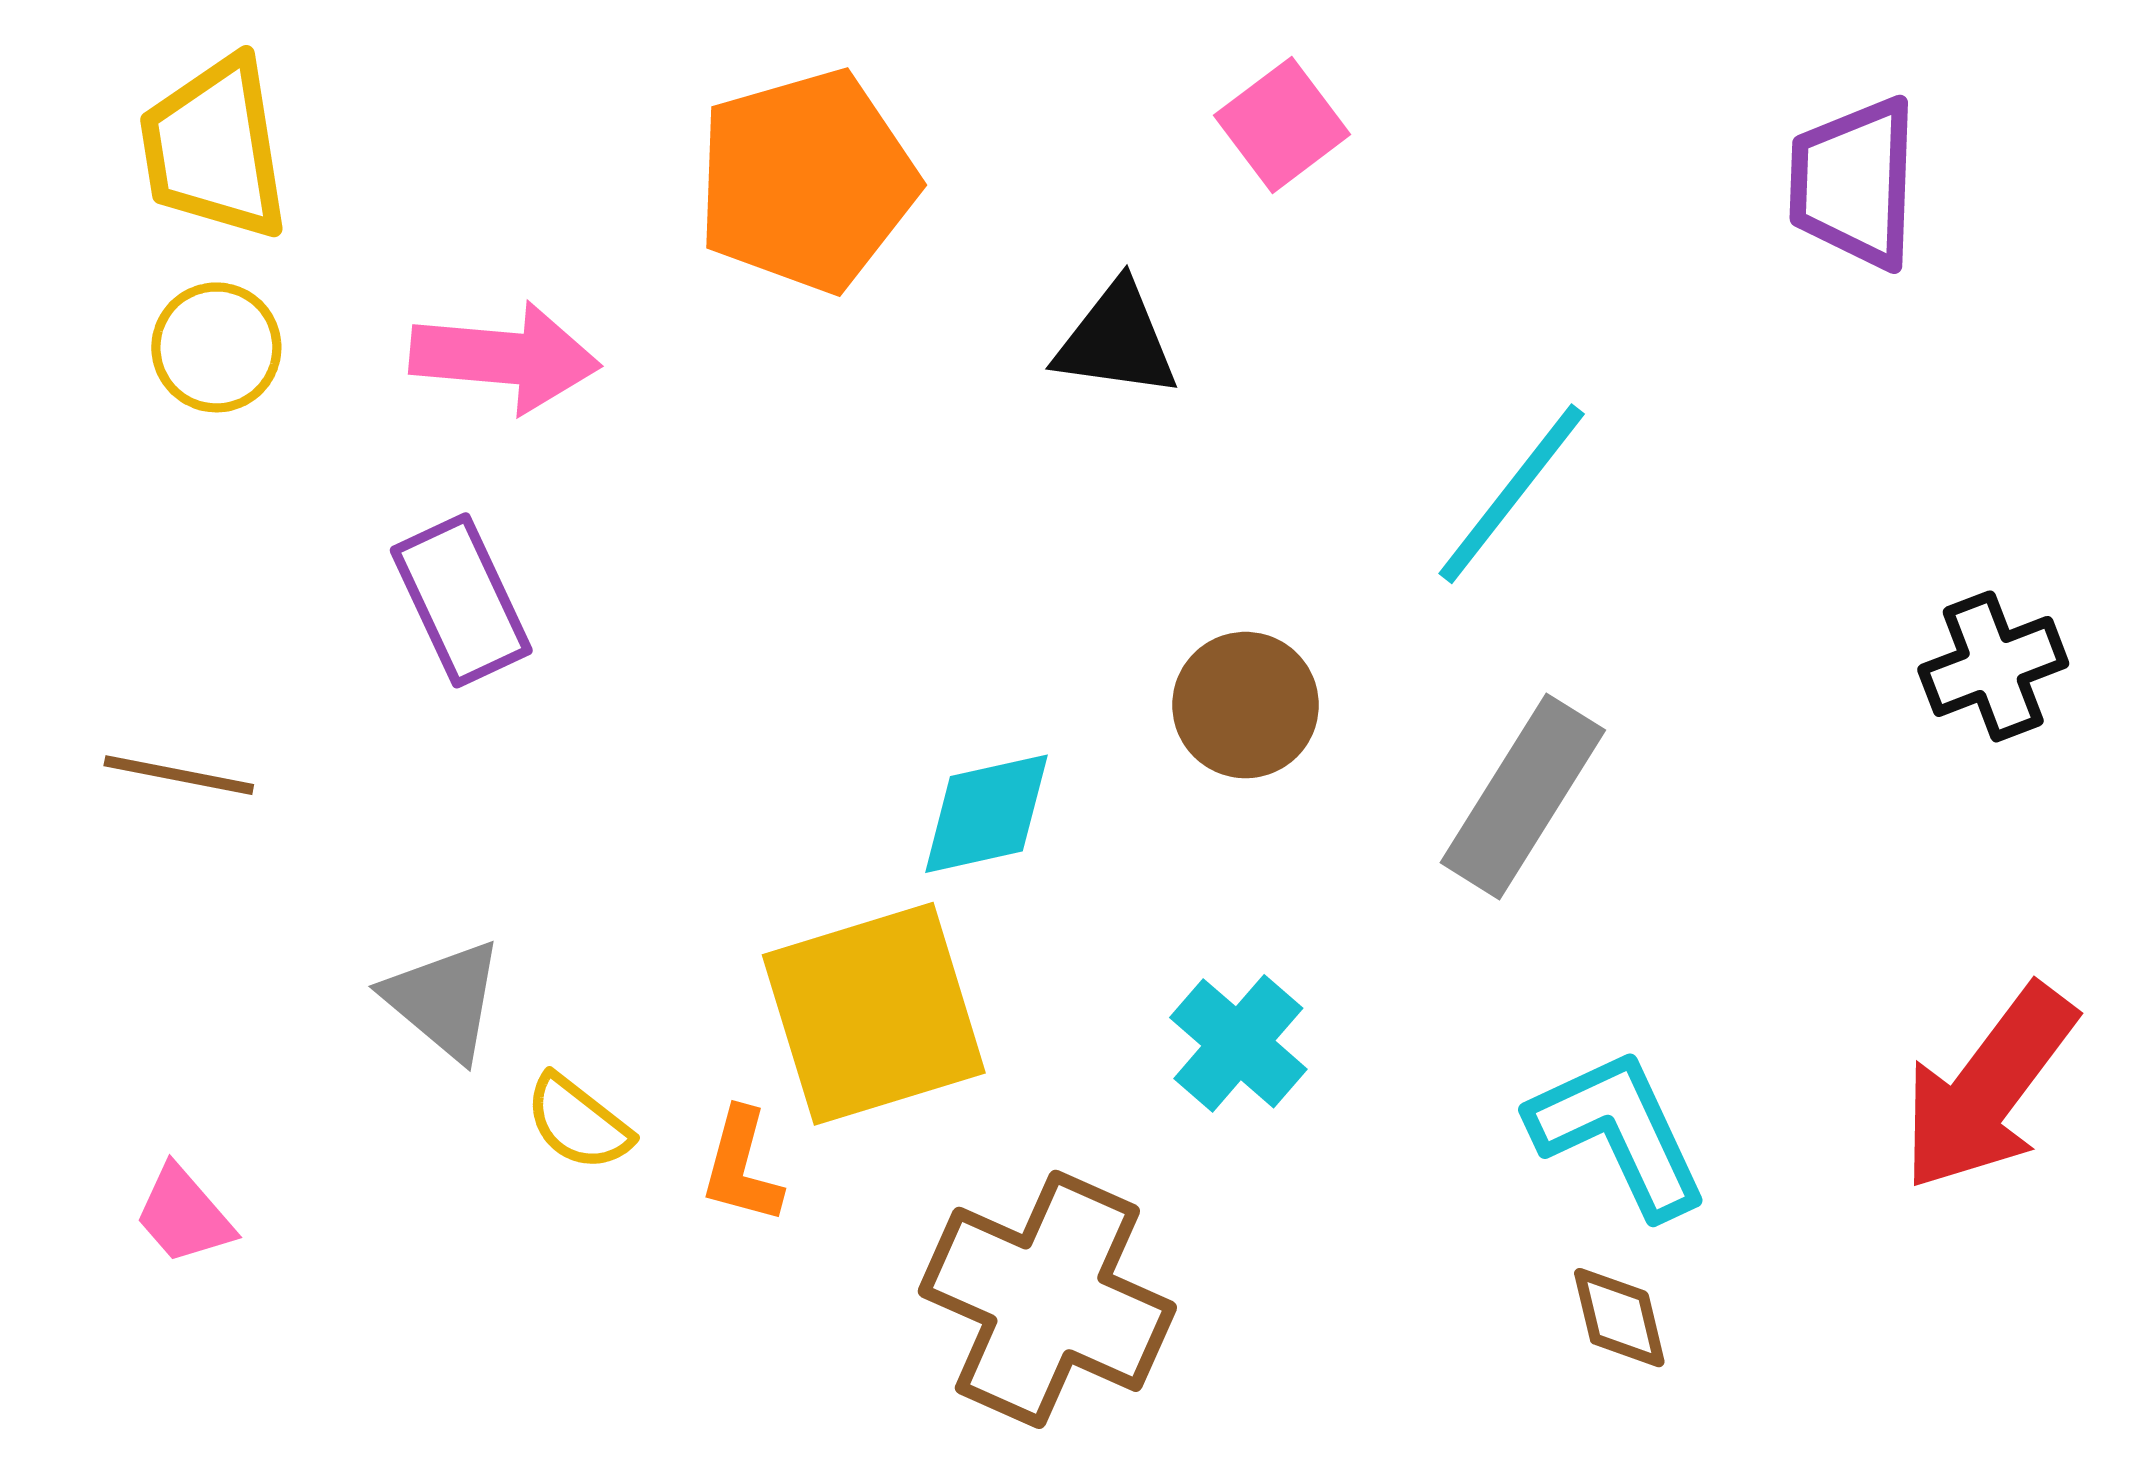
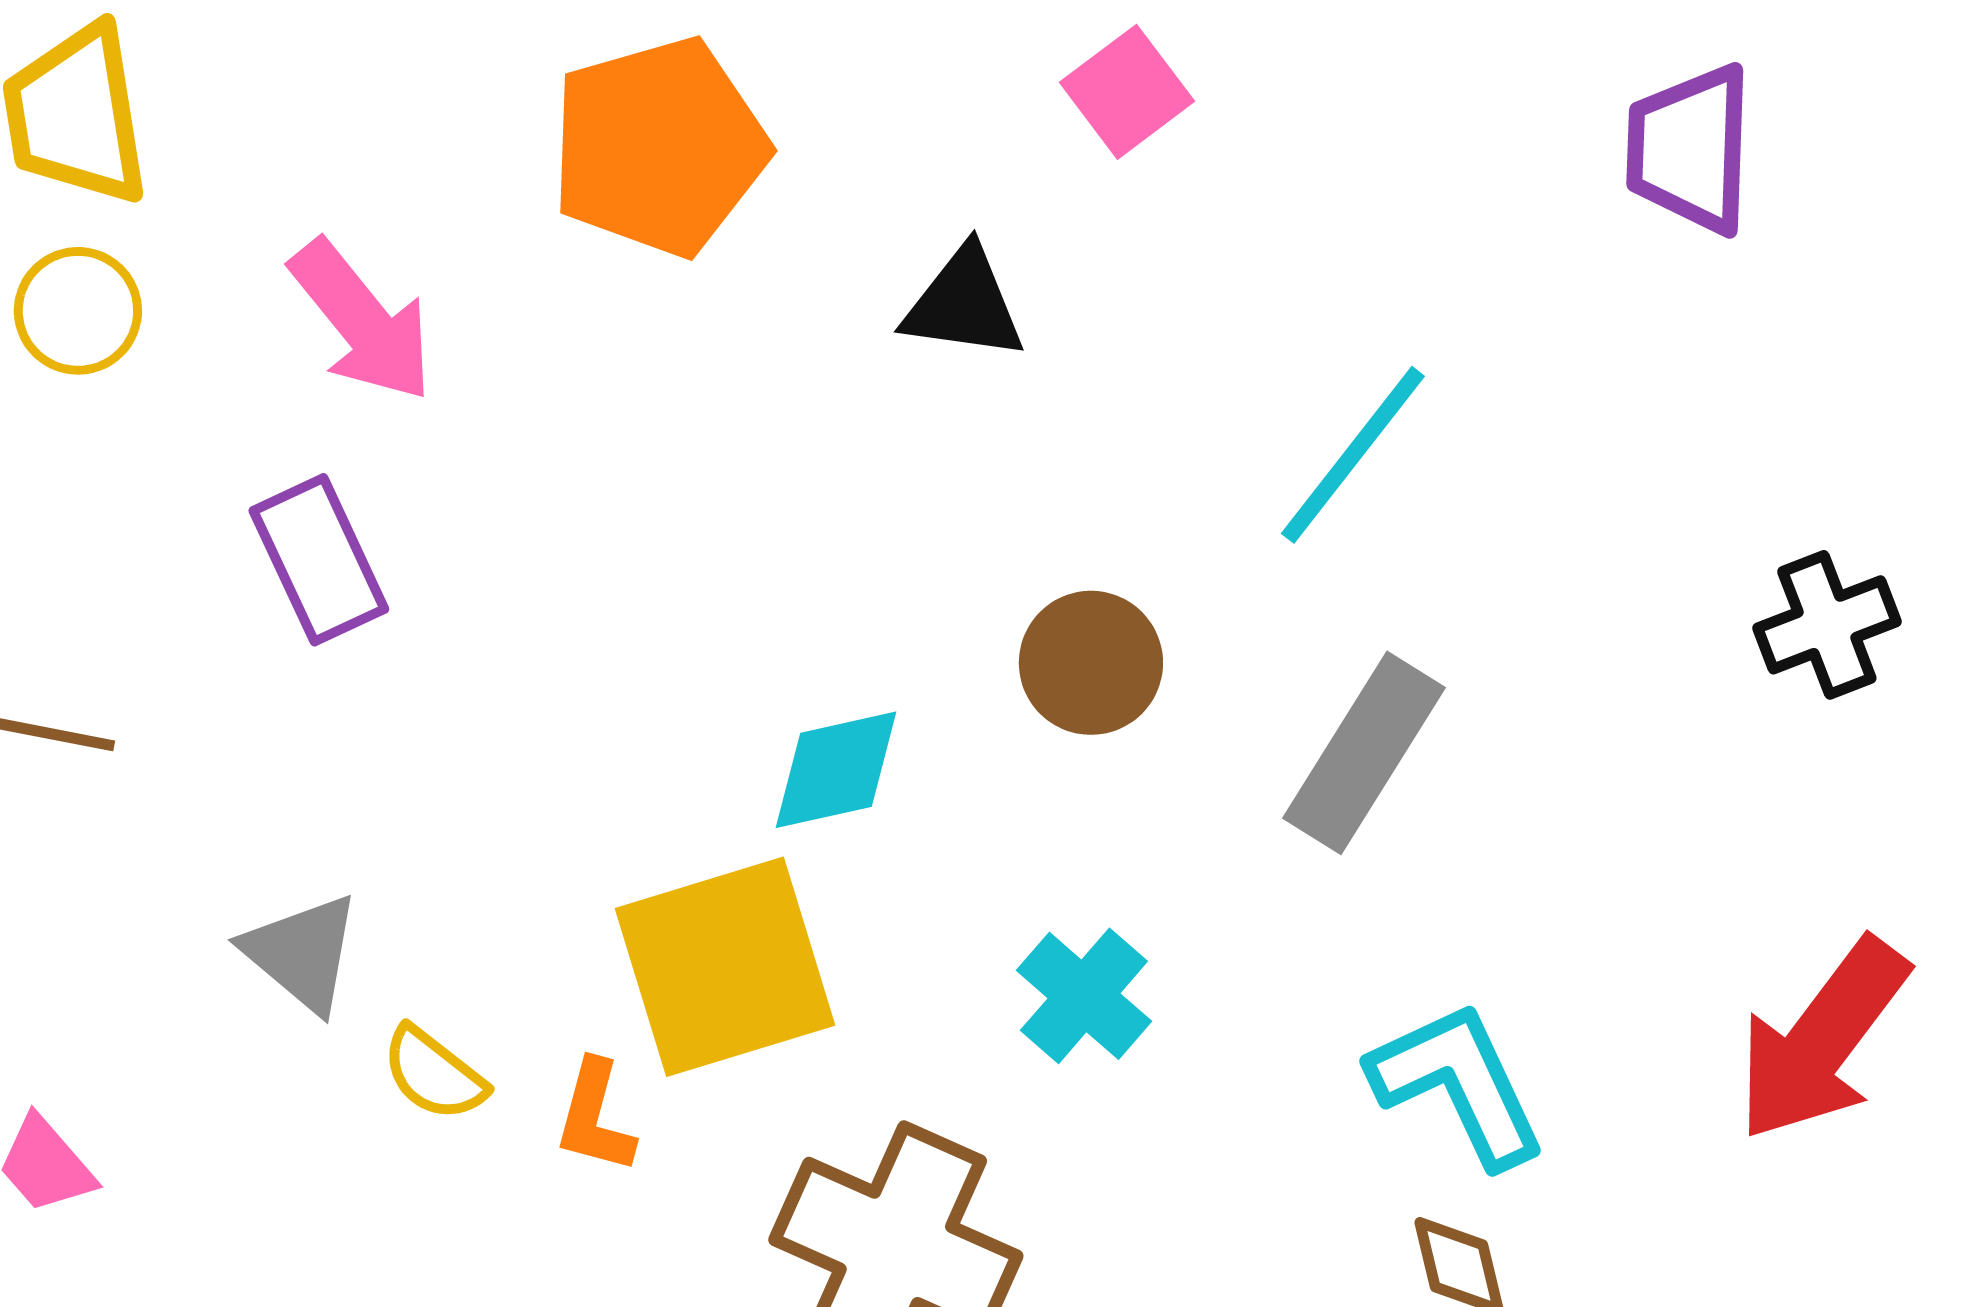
pink arrow: (505, 358) -> (362, 321), turned 46

